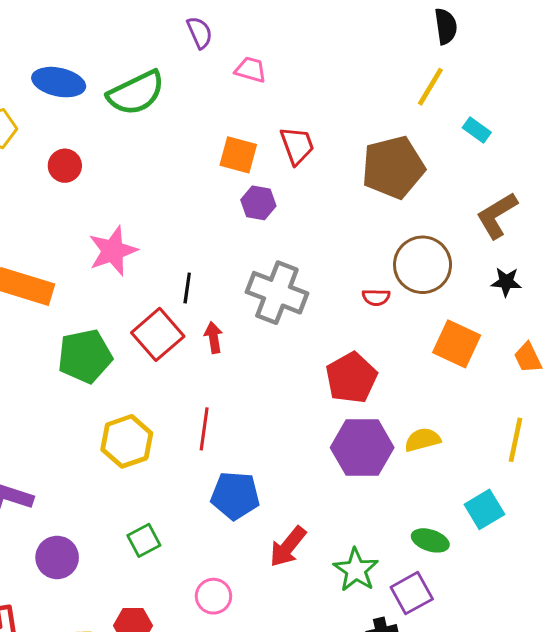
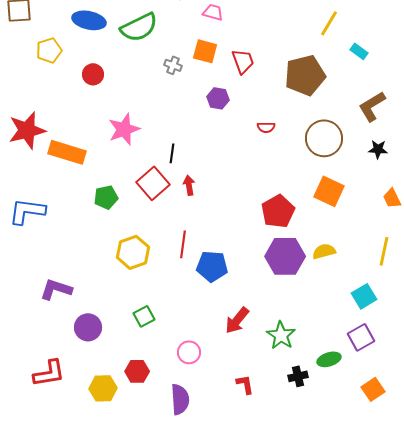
orange square: (238, 155) -> (205, 51), moved
gray cross: (277, 293) -> (173, 65), moved, size x0.5
red semicircle: (376, 297) -> (266, 127), moved
orange square: (457, 344) -> (329, 191), moved
green pentagon: (85, 356) -> (106, 197), size x0.7
blue pentagon: (235, 496) -> (212, 266), moved
green ellipse: (430, 540) -> (329, 359), moved, turned -35
purple square: (412, 593) -> (361, 337), moved

